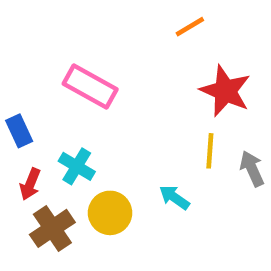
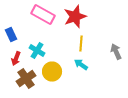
red star: (225, 91) -> (75, 17), moved, turned 30
yellow line: (210, 151) -> (81, 44), moved

